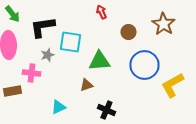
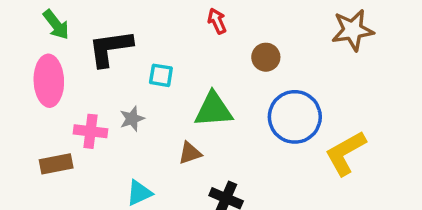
brown star: (163, 24) -> (353, 30), moved, turned 30
cyan square: (70, 42) -> (161, 75), size x0.6
gray star: (47, 55) -> (132, 119), moved

